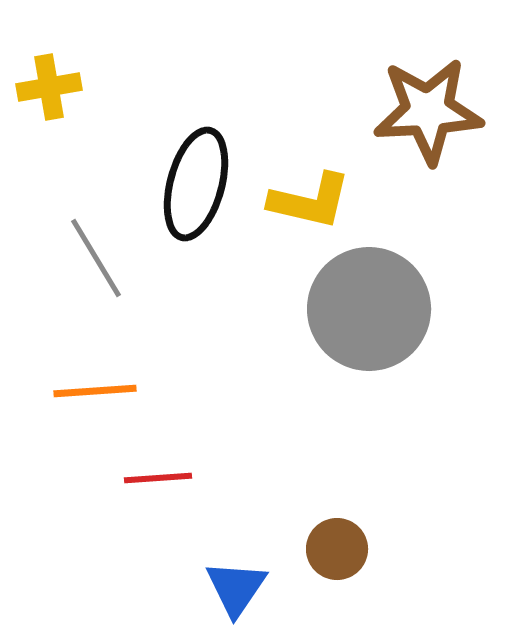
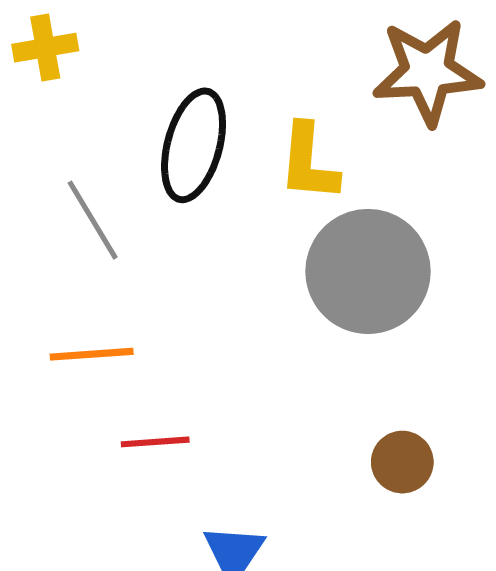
yellow L-shape: (310, 201) -> (308, 163), turned 82
brown circle: (337, 549) -> (402, 462), moved

